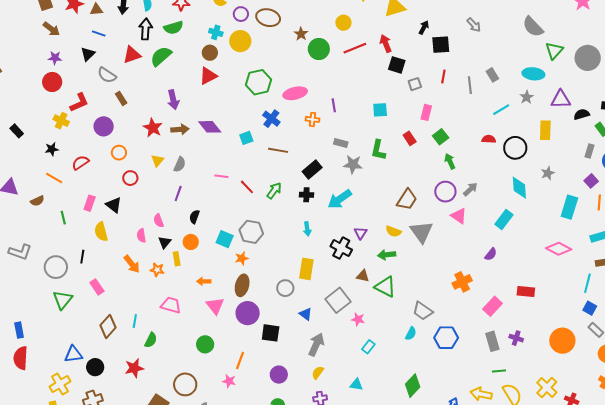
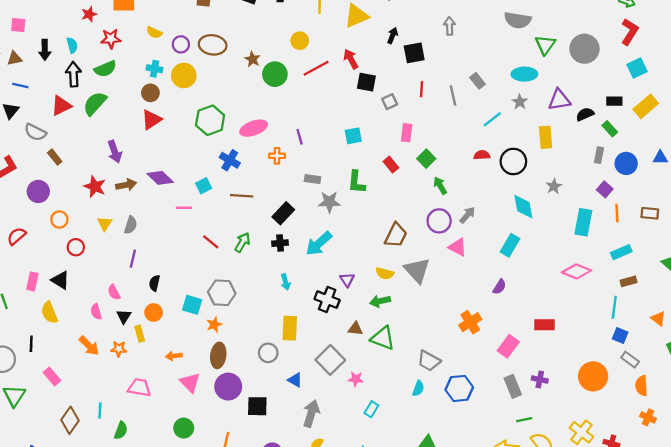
gray arrow: (474, 25) -> (449, 26), turned -133
gray semicircle: (533, 27) -> (518, 20), turned -30
pink line: (221, 176) -> (184, 208), moved

